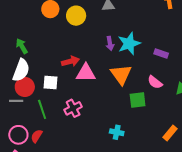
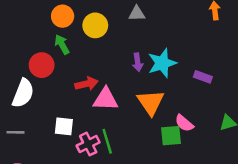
green arrow: (22, 46) -> (62, 44), moved
white square: (50, 82) -> (64, 126), moved
pink semicircle: (155, 82) -> (184, 123), moved
red circle: (25, 87) -> (42, 65), moved
green line: (42, 109) -> (107, 141), moved

